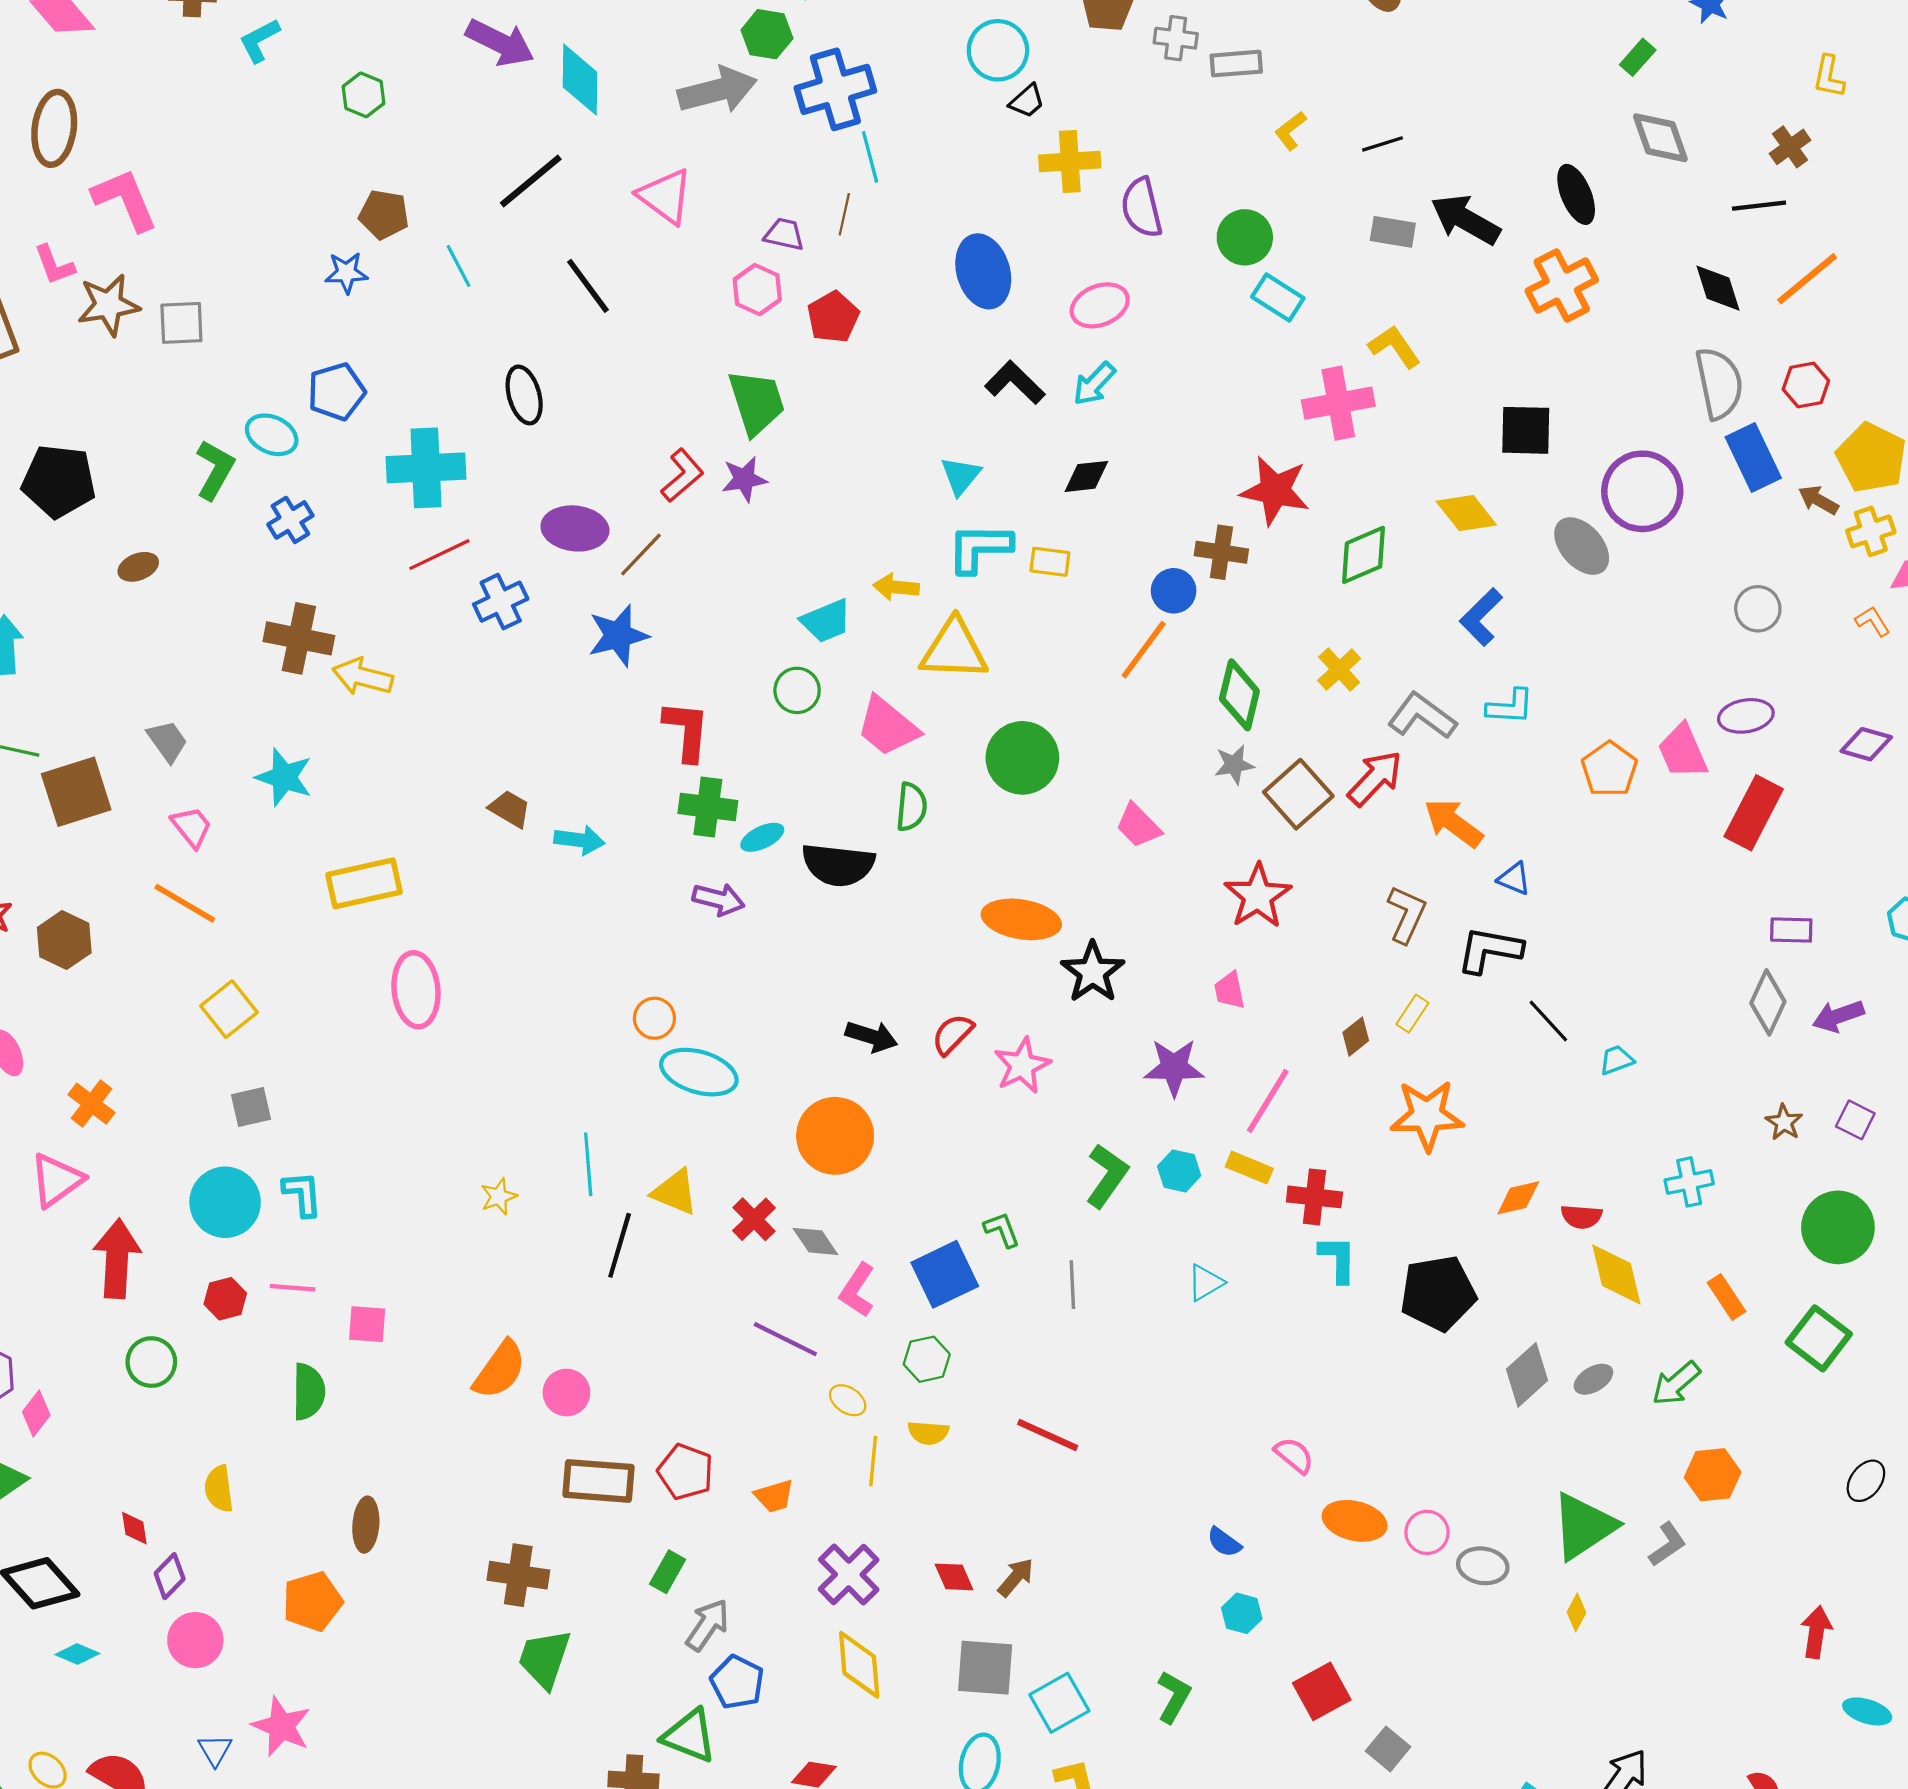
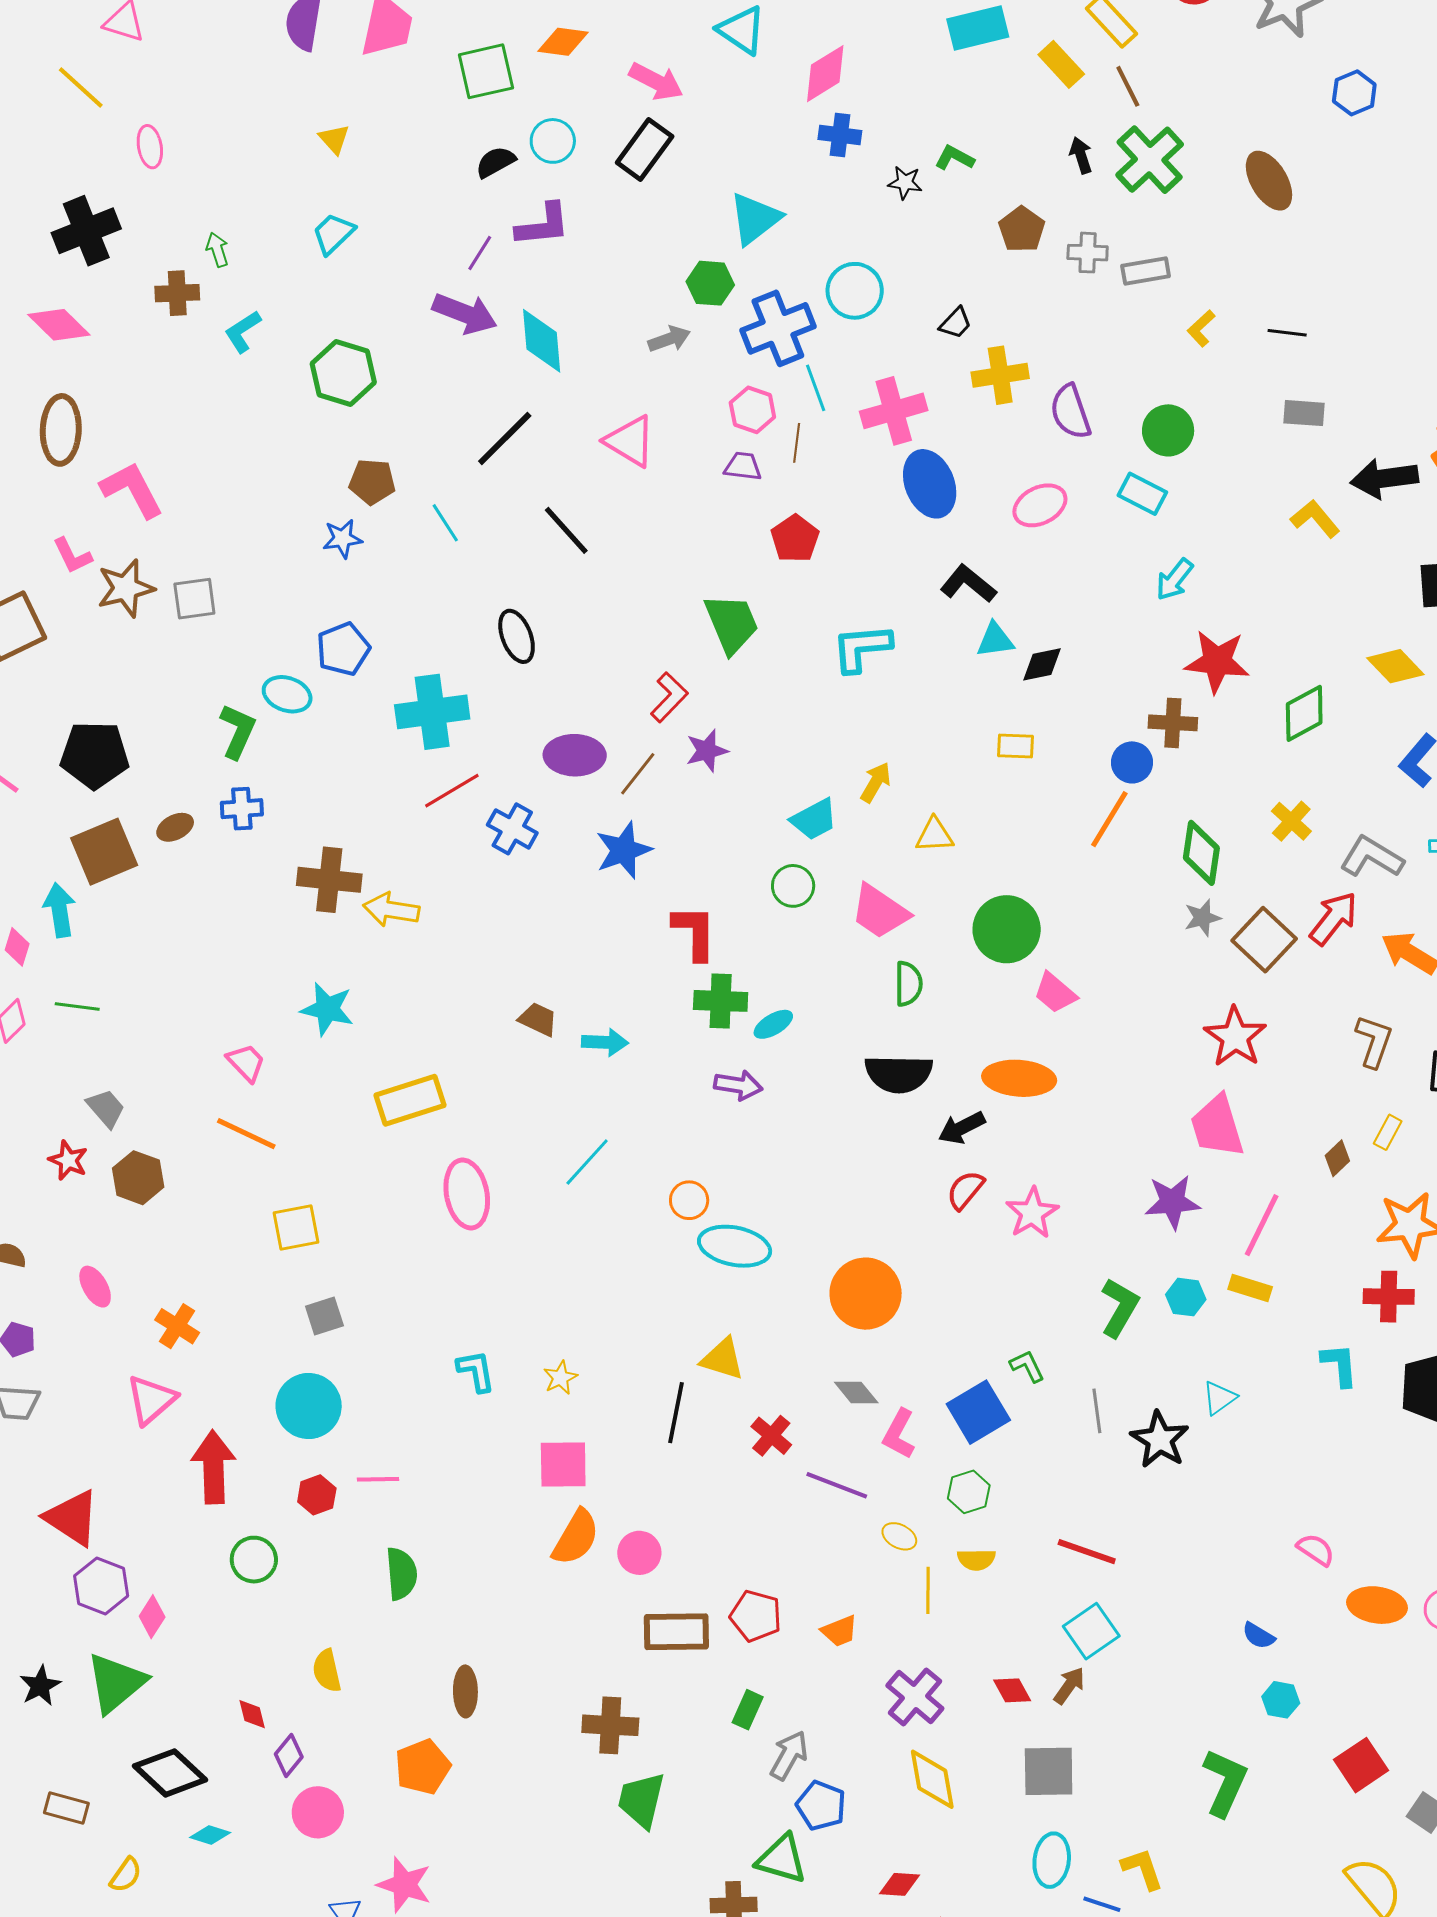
cyan circle: (998, 50) -> (855, 291), moved
gray arrow: (717, 90) -> (669, 339), size x0.6
green hexagon: (363, 95) -> (343, 373), size x1.6
black line: (1382, 144) -> (1287, 333), turned 30
black arrow: (1465, 220) -> (1384, 478), moved, turned -32
pink hexagon: (757, 290) -> (752, 410), moved
cyan rectangle: (1278, 297) -> (1142, 494), moved
cyan arrow: (1094, 384) -> (1174, 580), moved
pink cross: (1338, 403) -> (894, 411), moved
cyan triangle: (961, 476) -> (995, 640), moved, turned 48
purple star: (744, 479) -> (707, 751), moved
blue cross: (290, 520) -> (242, 809), moved, turned 33
cyan L-shape: (979, 548) -> (862, 648), moved
yellow arrow: (896, 587) -> (876, 782), turned 120
blue cross: (501, 602) -> (512, 829), turned -30
yellow triangle: (954, 650) -> (934, 835), size x0.6
gray trapezoid: (167, 741) -> (106, 1108), moved
brown square: (76, 792) -> (104, 852), moved
pink trapezoid: (1138, 825) -> (1055, 993), moved
black semicircle: (838, 865) -> (899, 1074), moved
black star: (1093, 972) -> (1160, 1440), moved
pink trapezoid: (1230, 990) -> (1217, 1126), size x1.8
yellow square: (229, 1009) -> (296, 1228), turned 33
black arrow: (871, 1036) -> (962, 1128), moved, turned 141
cyan line: (588, 1164) -> (587, 1162), moved, turned 52
cyan L-shape: (302, 1194) -> (476, 1371), moved
red cross: (1314, 1197) -> (1389, 1297), moved
red cross: (754, 1219) -> (771, 1436), moved
pink square: (367, 1324) -> (563, 1465), moved, size x1.4
green L-shape: (1174, 1697) -> (1225, 1783), size x1.4
cyan square: (1059, 1703) -> (1091, 1631), moved

